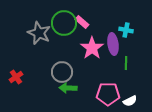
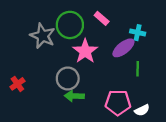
pink rectangle: (82, 22) -> (102, 18), moved
purple ellipse: (113, 44) -> (123, 48), turned 60
pink star: (92, 48) -> (85, 51), moved

